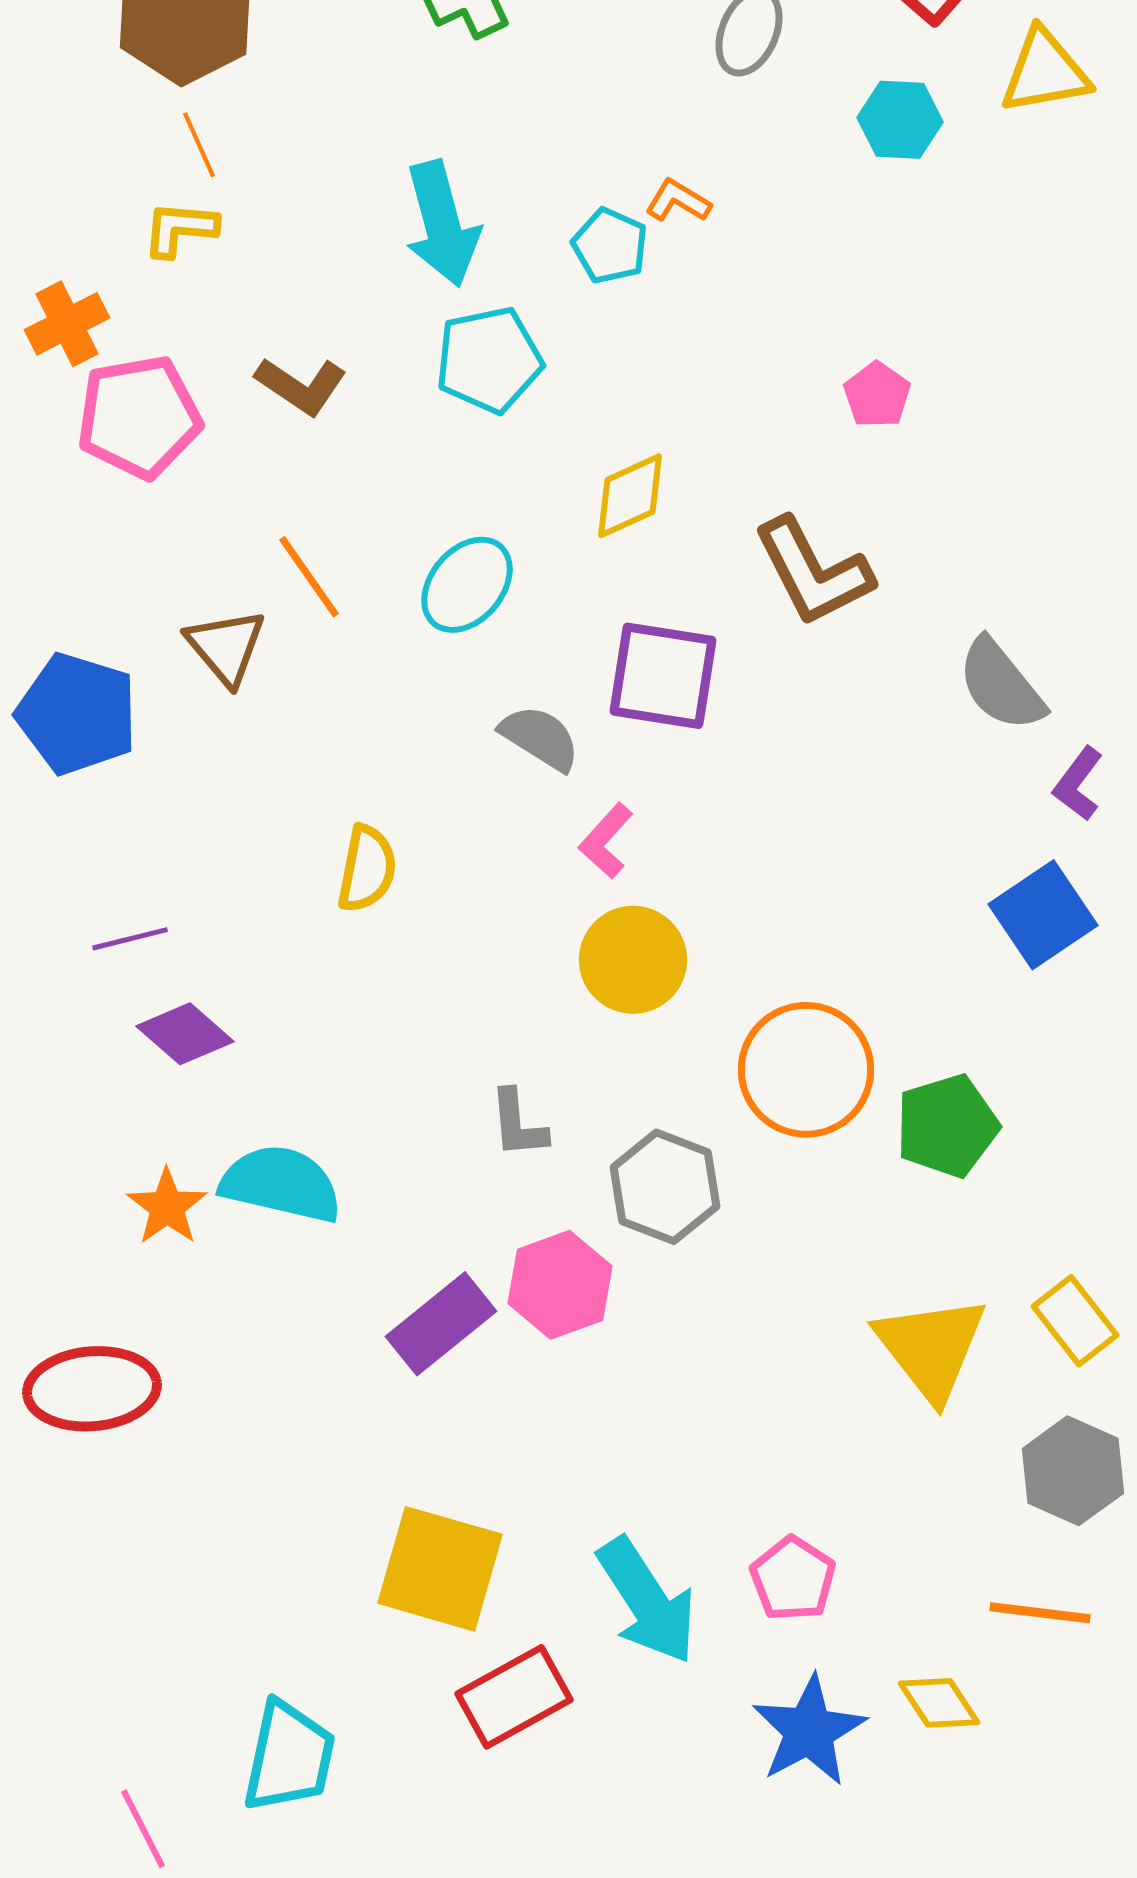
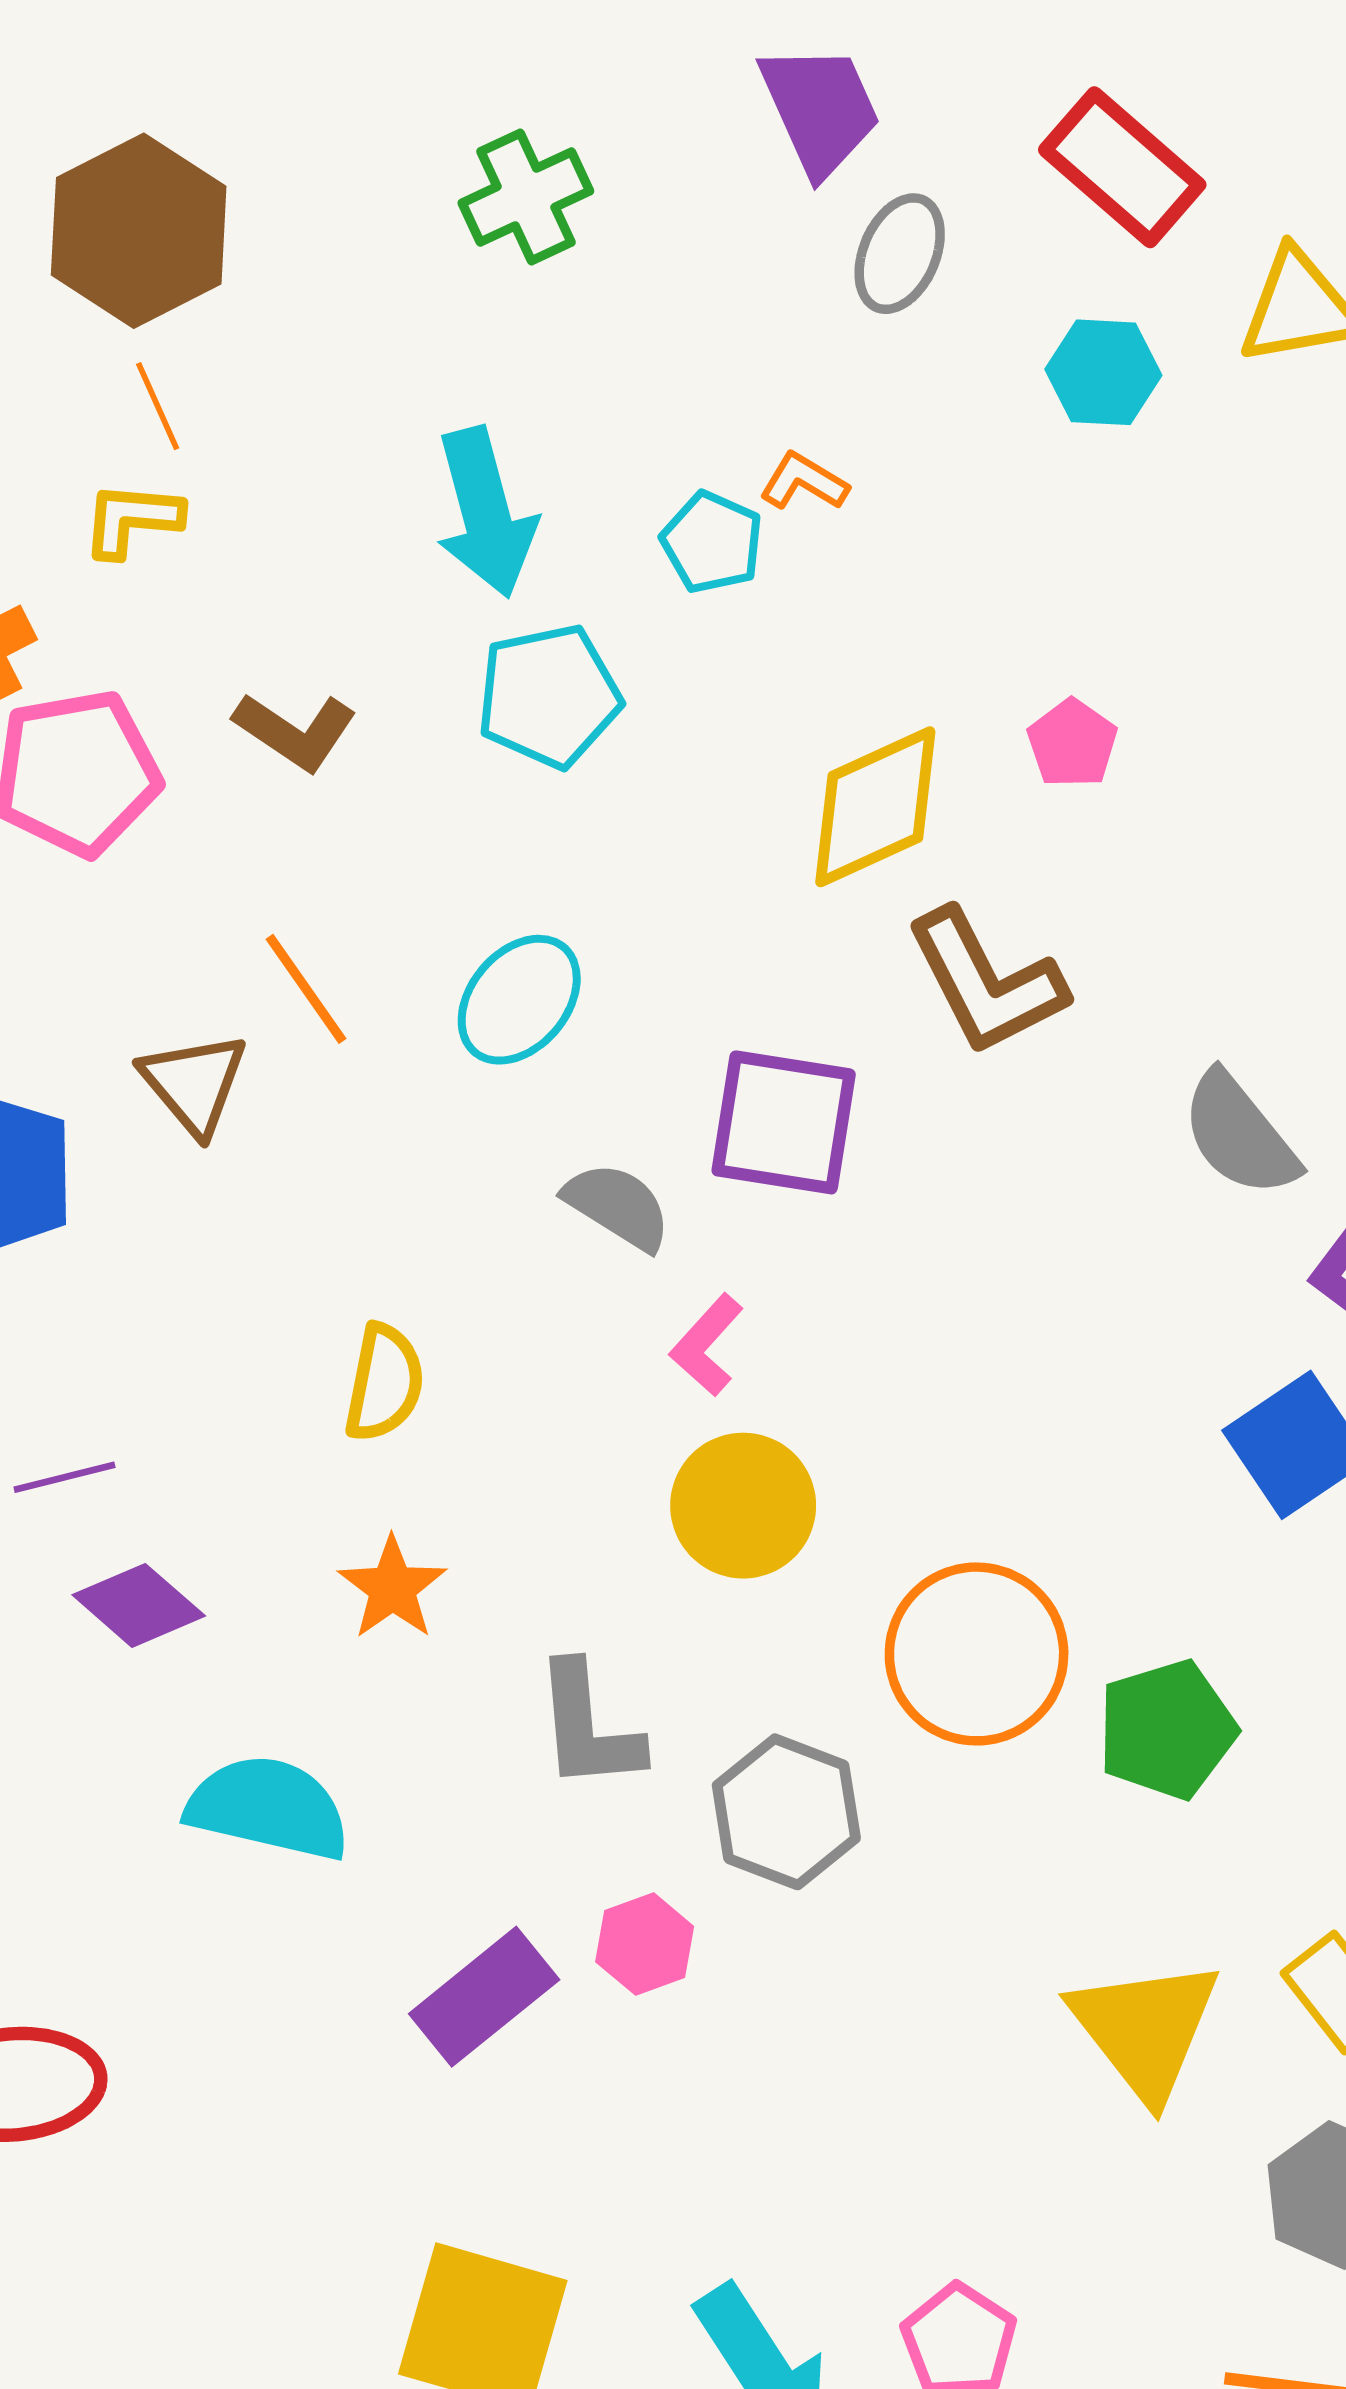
yellow diamond: (630, 496) -> (875, 807), moved, size x1.4
gray L-shape: (518, 1124) -> (588, 1727), size x1.4
orange star: (167, 1207) -> (392, 1588), moved
pink hexagon: (560, 1285) -> (645, 1944), size x0.7

